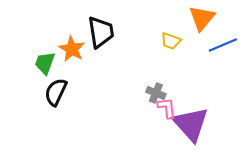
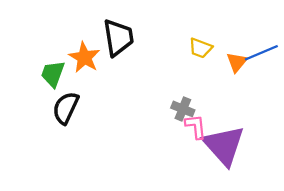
orange triangle: (202, 18) -> (237, 62), moved, size x0.7

